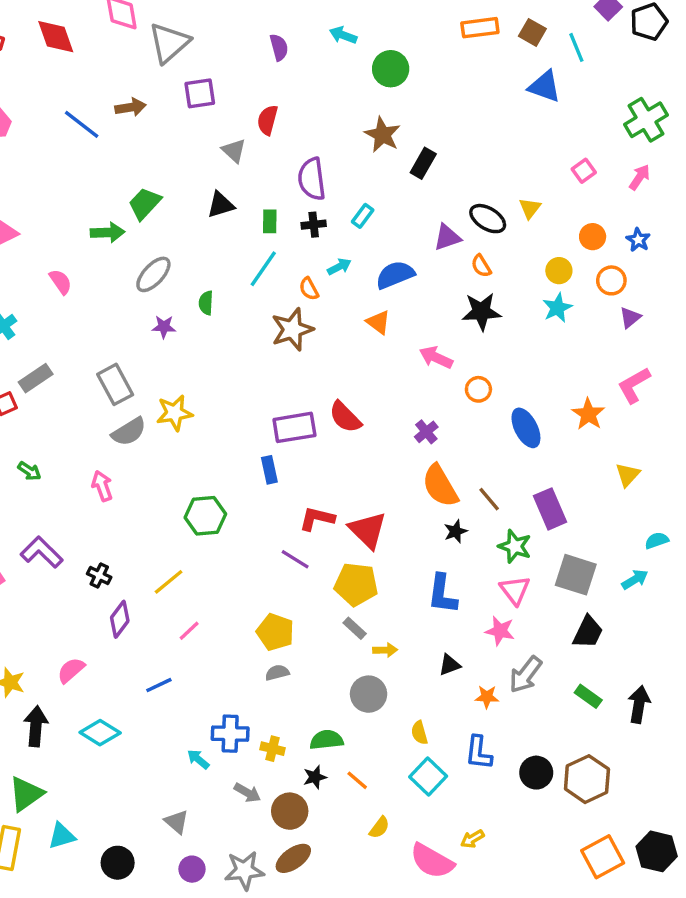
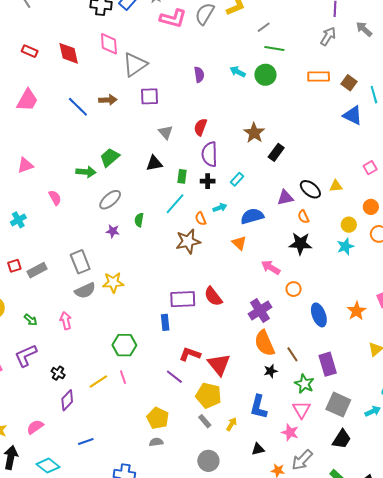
green circle: (391, 69) -> (265, 75), moved
red semicircle: (267, 120) -> (200, 127), moved
yellow triangle: (530, 208) -> (336, 186), turned 40
gray rectangle: (36, 378) -> (37, 270), moved
purple cross: (426, 432) -> (260, 311), size x1.6
green arrow: (29, 471) -> (31, 320), moved
purple L-shape: (42, 552) -> (26, 356), turned -75
pink line: (189, 631) -> (123, 377), moved, turned -72
yellow arrow: (385, 650) -> (232, 424), moved, turned -64

